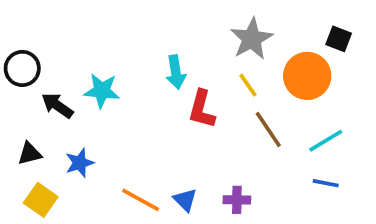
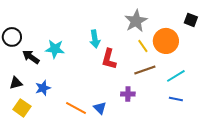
black square: (339, 39) -> (191, 20), moved
yellow line: (248, 85) -> (143, 46), moved
brown line: (268, 130) -> (145, 70), turned -75
purple cross: (237, 200) -> (128, 94), moved

